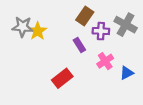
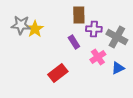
brown rectangle: (85, 16) -> (79, 15), turned -36
gray cross: (126, 25) -> (117, 37), moved

